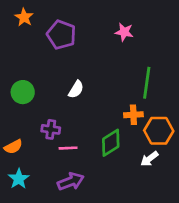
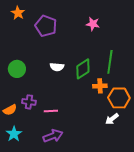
white semicircle: (76, 89) -> (57, 67), turned 64
purple cross: (51, 129) -> (29, 102), moved
green diamond: (111, 143) -> (83, 69), moved

